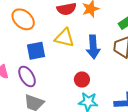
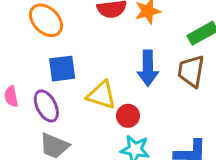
yellow triangle: (64, 38) -> (102, 95), moved

